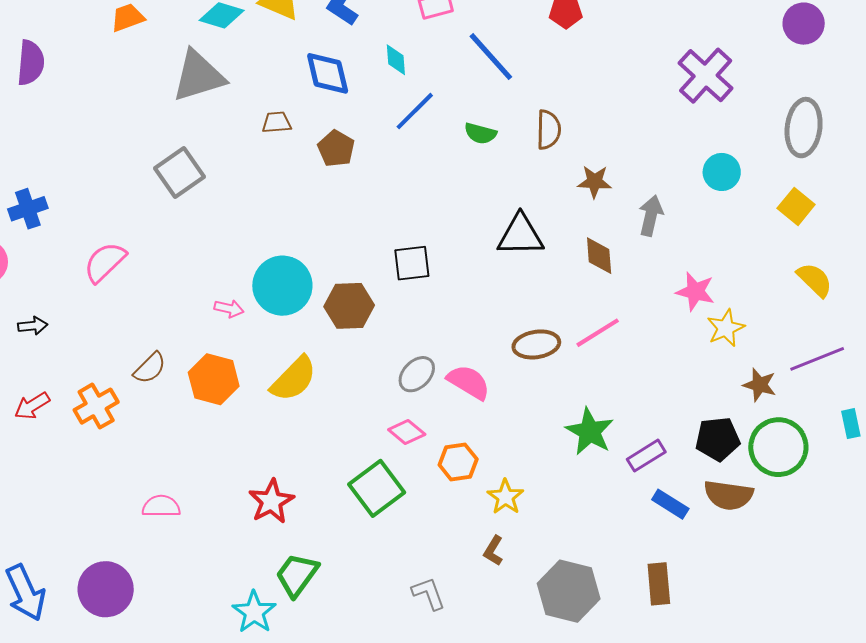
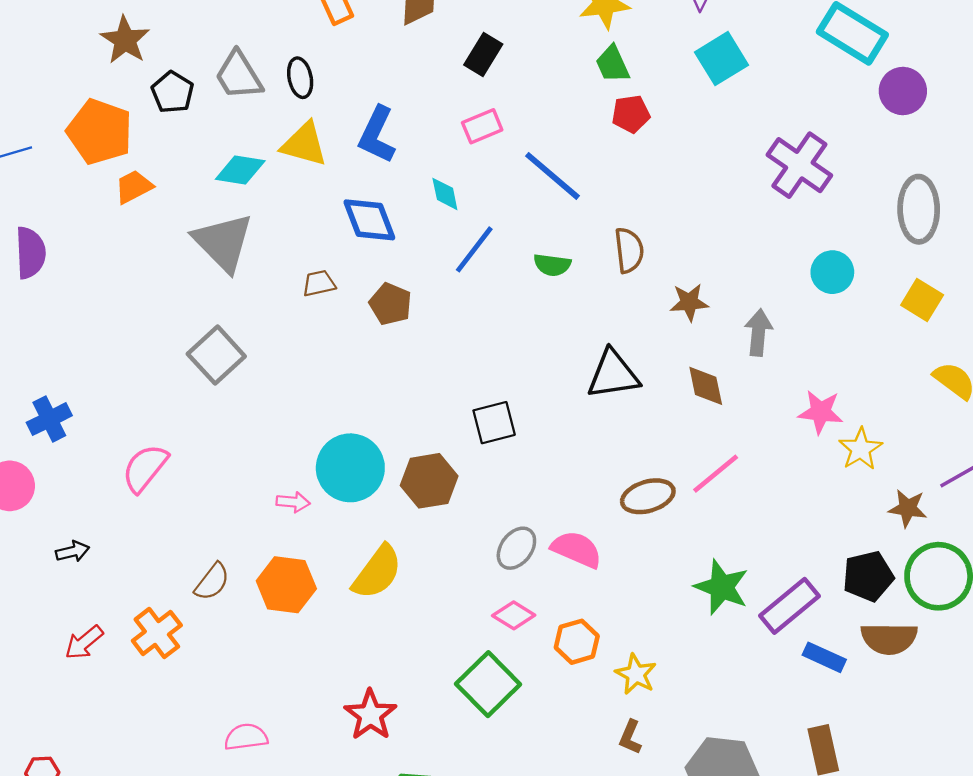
gray triangle: (198, 76) -> (223, 242), turned -50
purple rectangle: (646, 456) -> (790, 606), size x1.4

